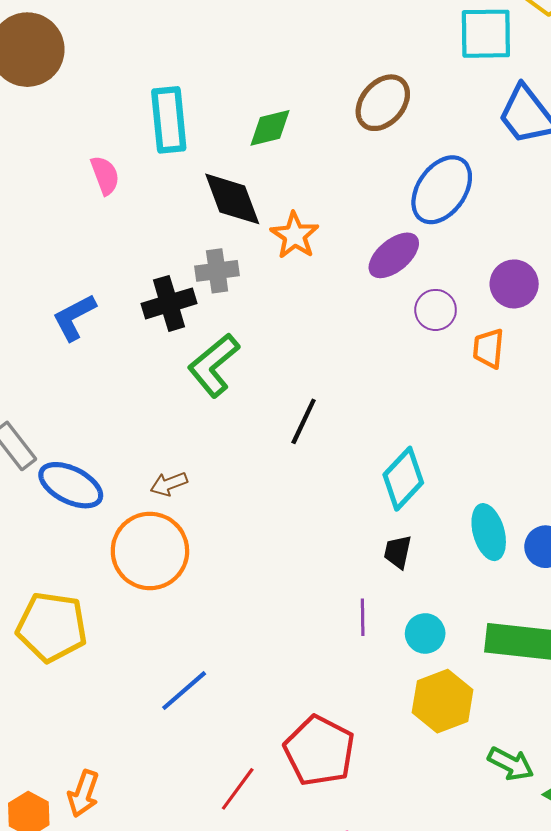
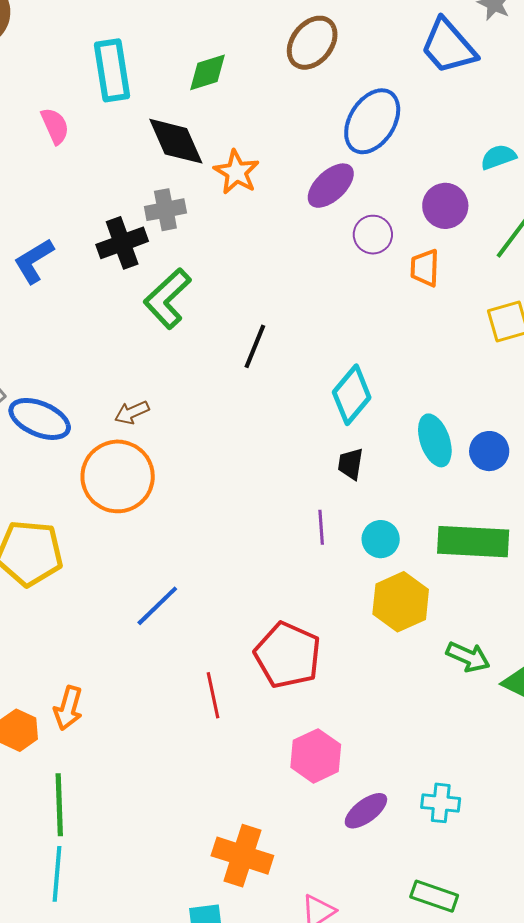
red line: (238, 789) -> (213, 695), turned -45

